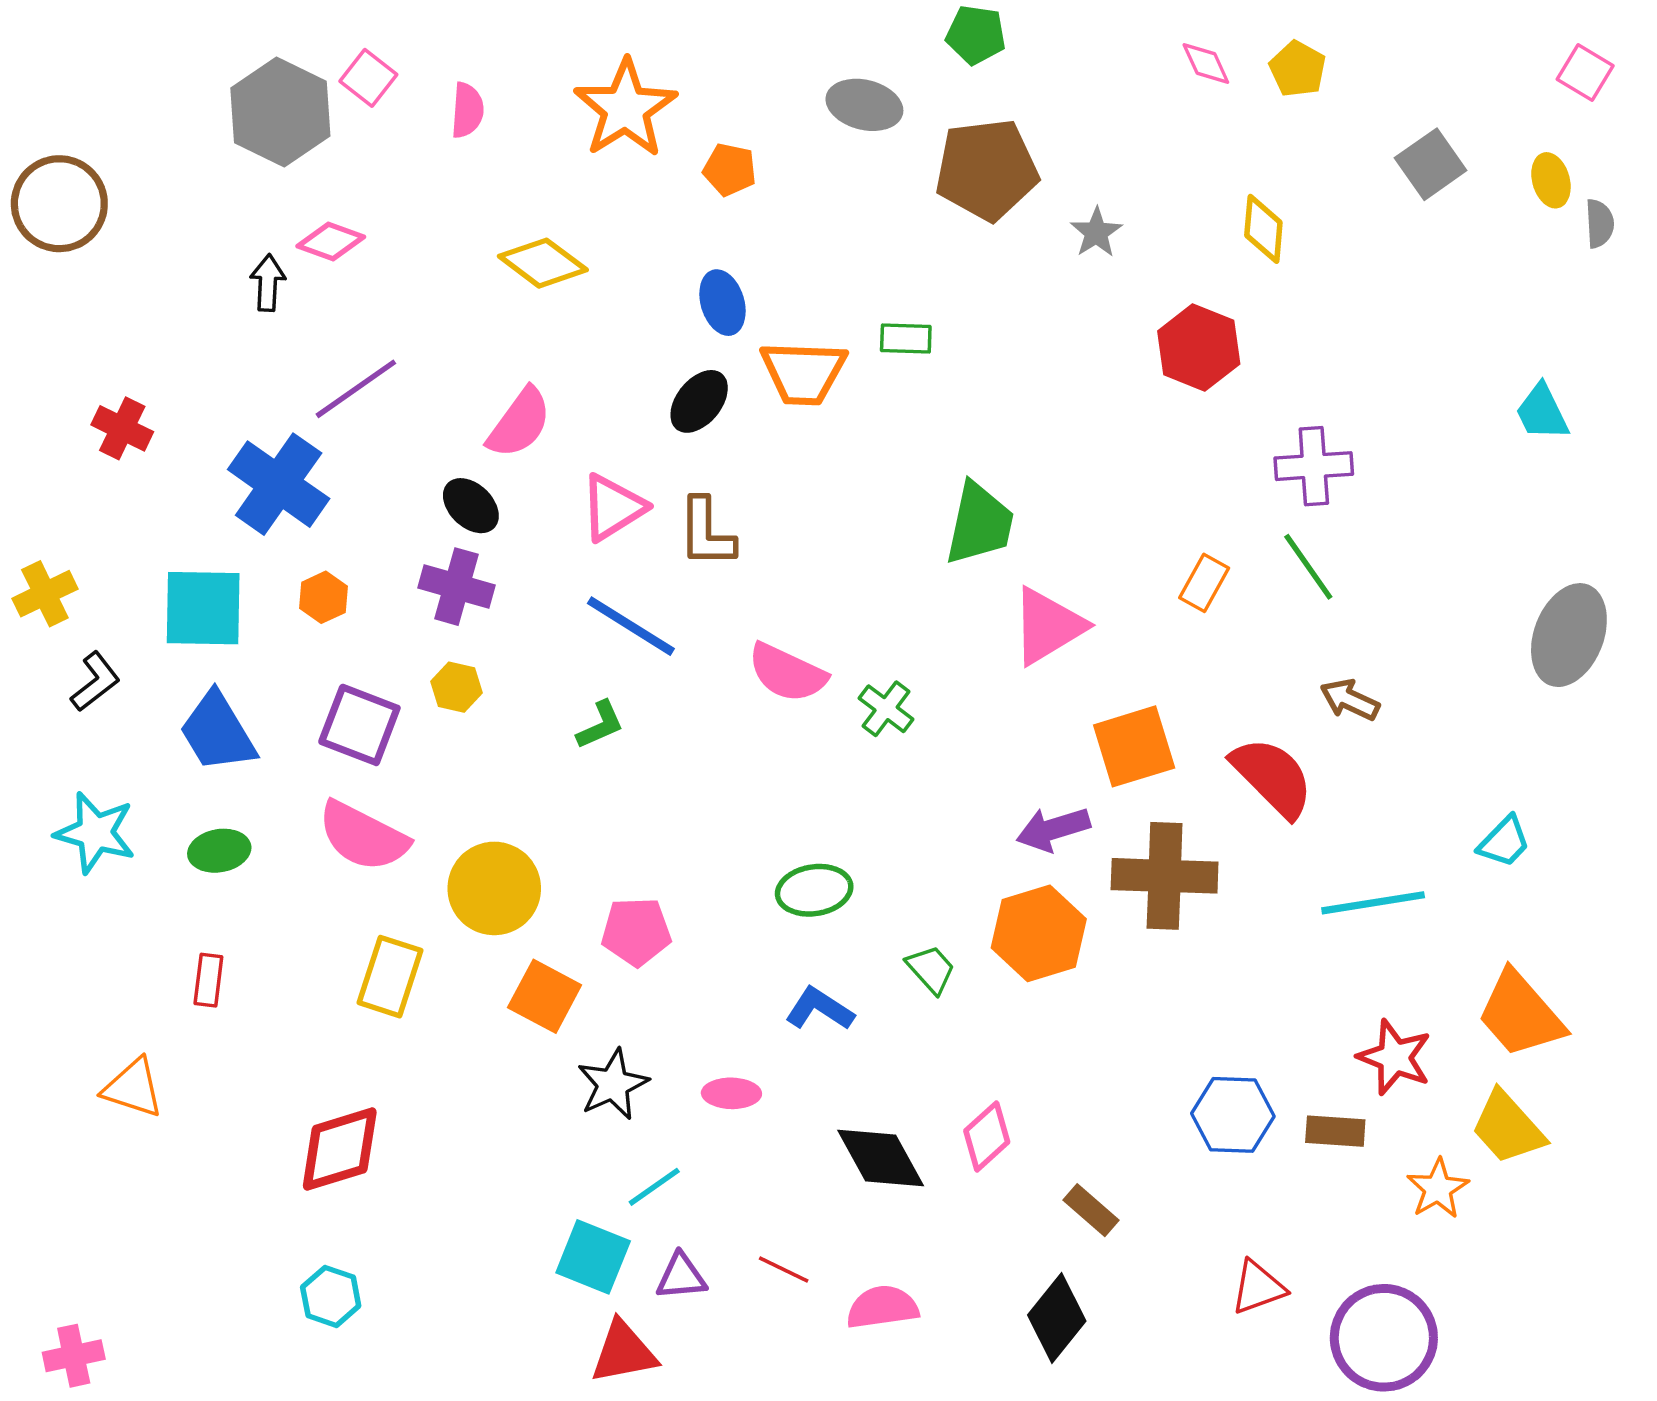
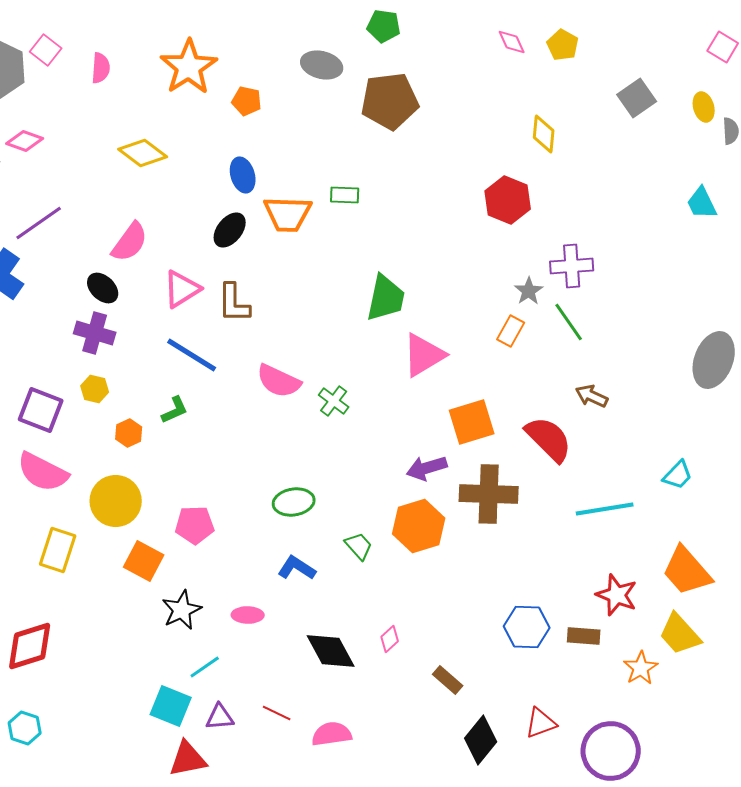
gray star: (1096, 232) -> (529, 291), moved
cyan trapezoid: (1542, 412) -> (702, 203), moved
orange hexagon: (324, 597) -> (129, 433), moved
pink diamond: (987, 1136) -> (390, 639), size x0.7
black diamond: (1057, 1318) -> (481, 740), moved

